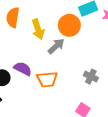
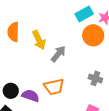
orange circle: (69, 25) -> (93, 35), moved
purple semicircle: (23, 69) -> (31, 96), moved

